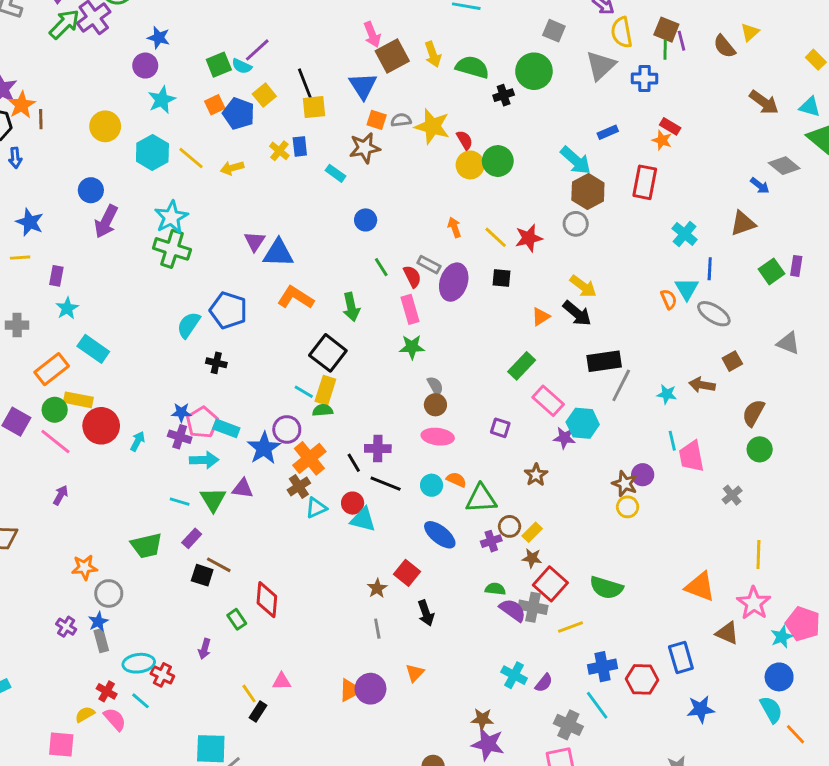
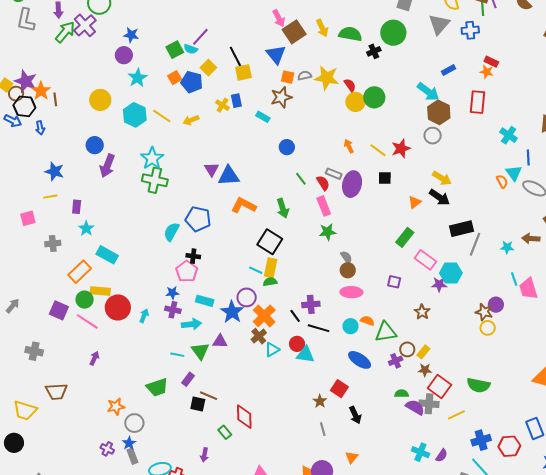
pink pentagon: (202, 422) -> (187, 271), moved

